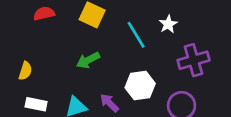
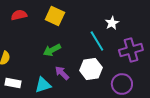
cyan line: (136, 35) -> (97, 41), moved
purple arrow: (109, 103) -> (62, 73), moved

